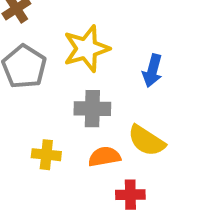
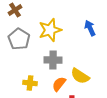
blue arrow: (152, 71) -> (90, 28), moved, turned 140
orange semicircle: (104, 157) -> (59, 84), turned -42

